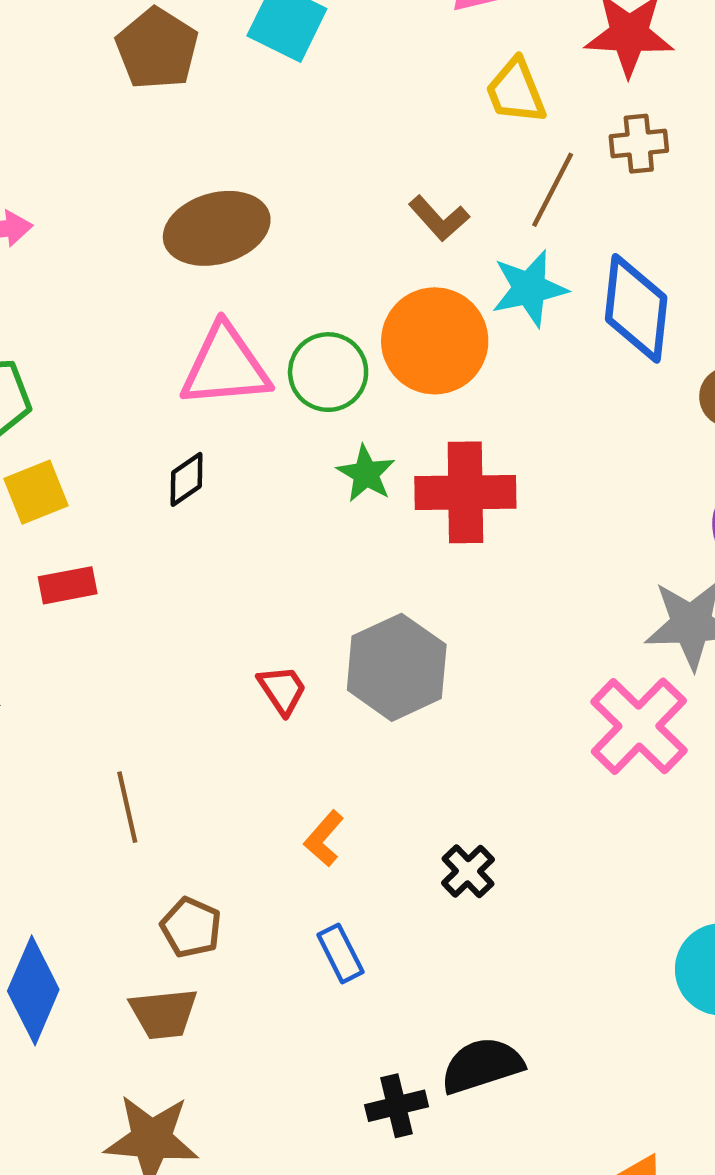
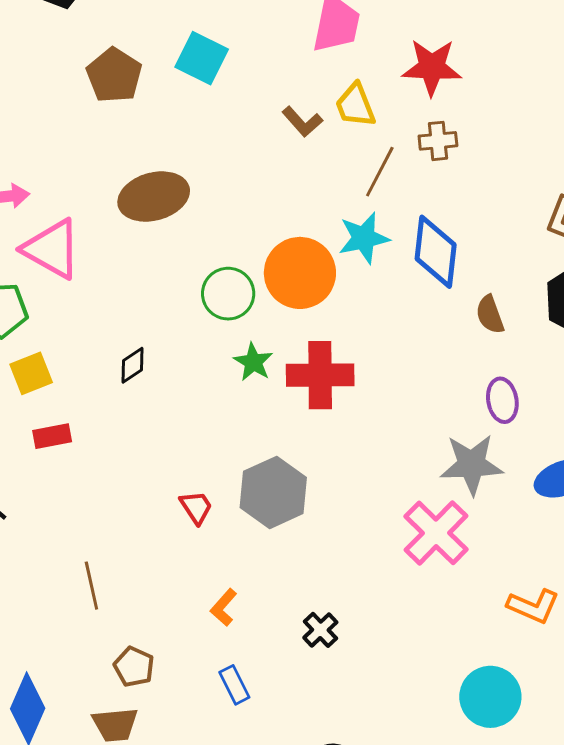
brown L-shape: (439, 218) -> (302, 122), moved
pink triangle: (225, 366) -> (52, 249), moved, turned 34

